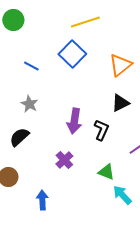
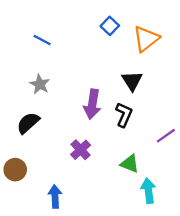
blue square: (72, 54) -> (110, 26), moved, size x0.6
black triangle: (120, 103) -> (132, 81), moved, turned -36
cyan arrow: (122, 195) -> (148, 191), turned 35

